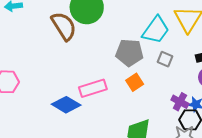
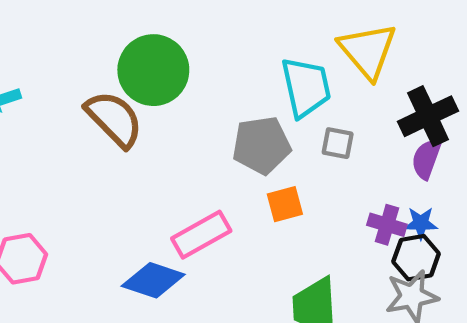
cyan trapezoid: (156, 30) -> (306, 87), turned -36
orange square: (135, 82) -> (285, 204), turned 30

